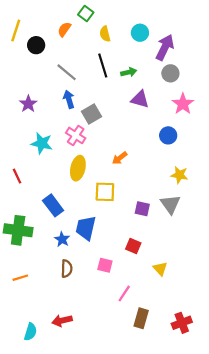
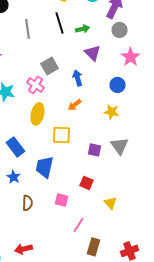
gray line: (67, 72) -> (28, 29), turned 42
blue arrow: (69, 99) -> (78, 78), moved
purple triangle: (140, 99) -> (92, 53), turned 30
yellow star: (179, 175) -> (112, 112), moved
blue star: (62, 239) -> (14, 177), moved

